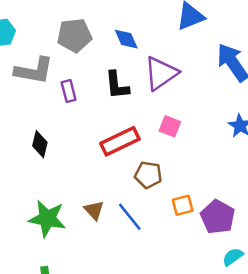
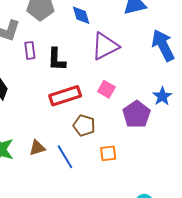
black L-shape: (117, 85) -> (56, 59), moved
brown triangle: (94, 210) -> (37, 148), turned 48
purple pentagon: (218, 217) -> (137, 114), moved

